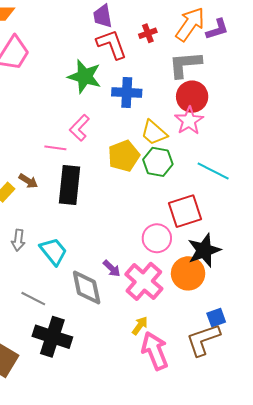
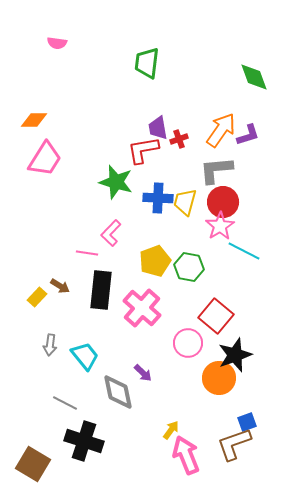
purple trapezoid: (103, 16) -> (158, 128), moved
red L-shape: (112, 44) -> (143, 150), turned -80
yellow trapezoid: (154, 133) -> (185, 202), moved, turned 64
cyan line: (213, 171) -> (244, 251), moved
red square: (185, 211) -> (216, 316), turned -32
pink cross: (144, 281) -> (142, 308), moved

